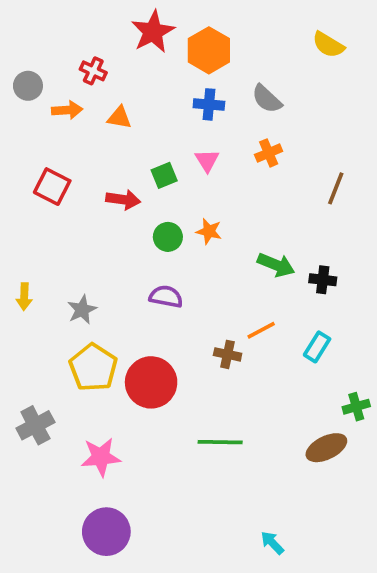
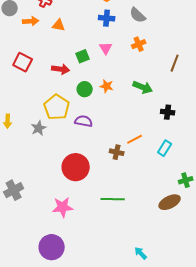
green arrow: (276, 265) -> (143, 87), moved
yellow pentagon: (93, 367) -> (57, 107), moved
pink star: (101, 457) -> (63, 207), moved

